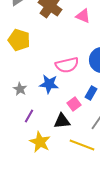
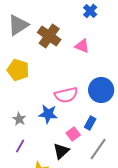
purple line: (29, 116) -> (20, 146), moved
black triangle: (62, 121) -> (61, 151), turned -36

